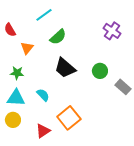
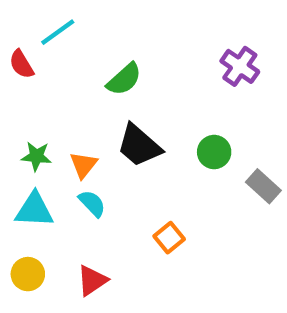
cyan line: (44, 15) -> (58, 32), moved
orange triangle: (27, 48) -> (84, 165), moved
orange square: (69, 118) -> (169, 238), moved, size x0.6
yellow circle: (13, 120) -> (28, 274), moved

